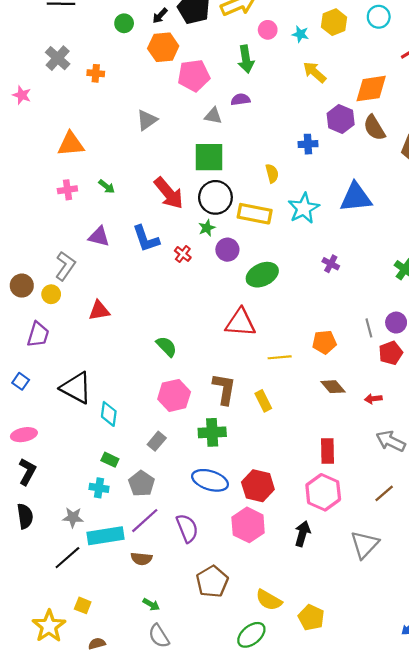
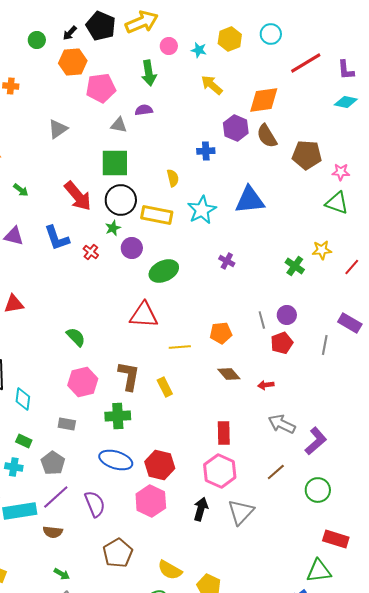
gray rectangle: (157, 441) -> (67, 424), turned 60
gray triangle: (365, 545) -> (241, 512), moved

